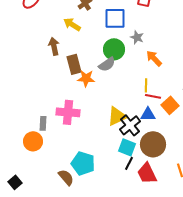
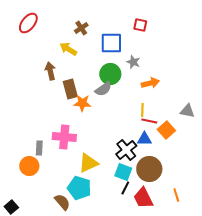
orange arrow: (154, 58) -> (150, 83), turned 120
yellow triangle: (117, 116) -> (88, 163), moved

